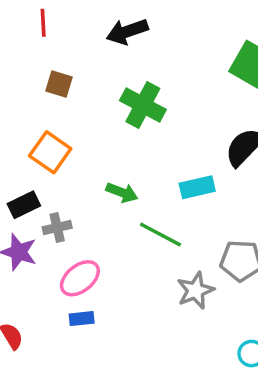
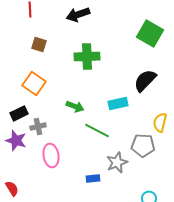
green cross: (143, 105) -> (87, 56), turned -30
pink ellipse: (80, 278) -> (51, 155), turned -60
blue rectangle: (82, 319) -> (93, 178), moved

